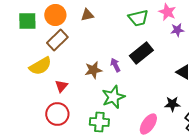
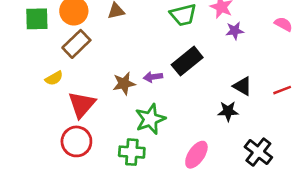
purple arrow: (115, 65) -> (153, 77), turned -72
yellow semicircle: (40, 66) -> (54, 78), size x0.6
red triangle: (61, 86) -> (82, 105), size x1.6
black star: (172, 104) -> (228, 111), moved

